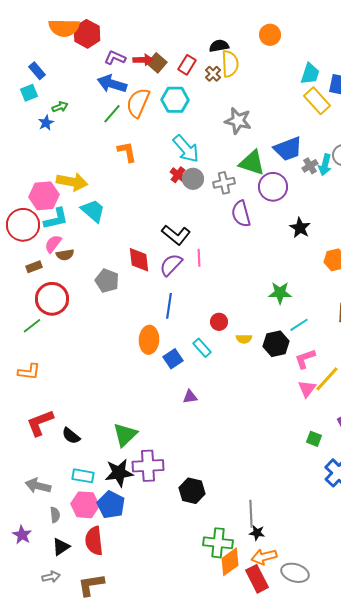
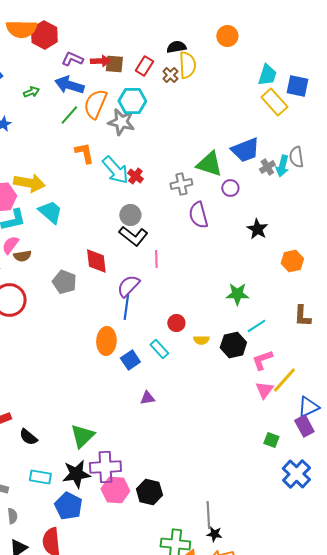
brown square: (157, 63) -> (114, 64), turned -36
green arrow: (60, 107) -> (31, 92), moved
gray star: (238, 121) -> (121, 122), moved
cyan arrow: (186, 149) -> (115, 170), moved
gray circle: (193, 179) -> (130, 215), moved
purple circle: (273, 187) -> (230, 188), size x0.6
purple semicircle: (171, 265) -> (128, 286), moved
pink hexagon: (85, 505) -> (115, 490), moved

